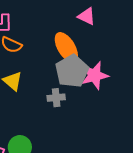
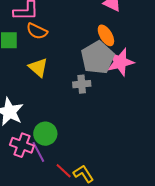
orange ellipse: (66, 47) -> (106, 35), moved, size x0.7

